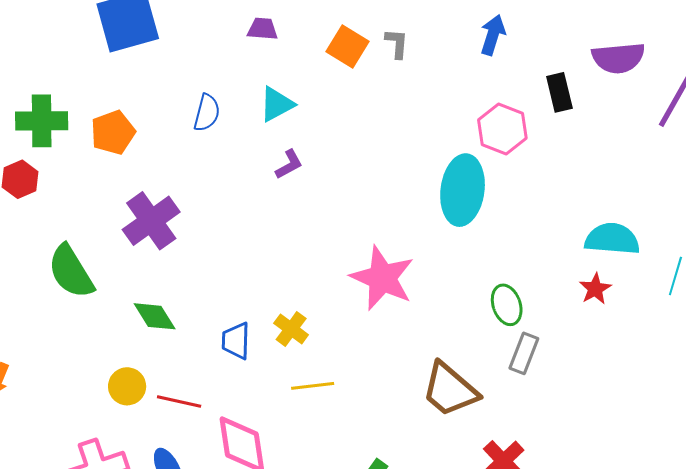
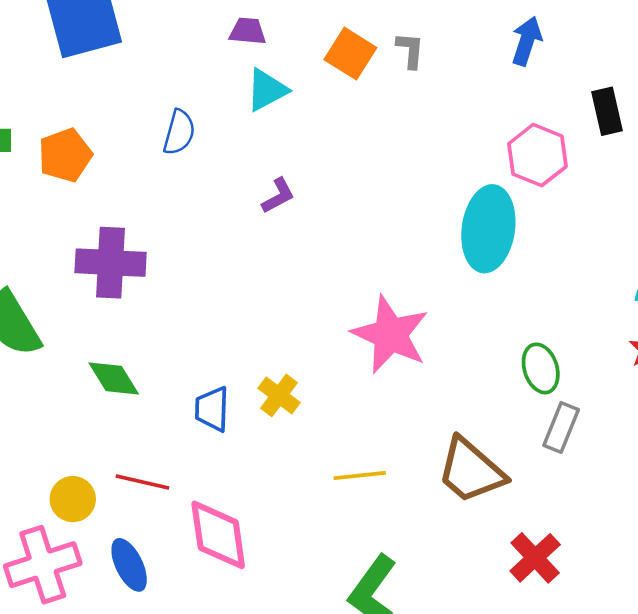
cyan triangle: (277, 104) -> (267, 90), moved
purple cross: (151, 221) -> (111, 263), turned 38
yellow circle: (127, 386) -> (73, 499), moved
yellow line: (313, 386) -> (360, 476), moved

